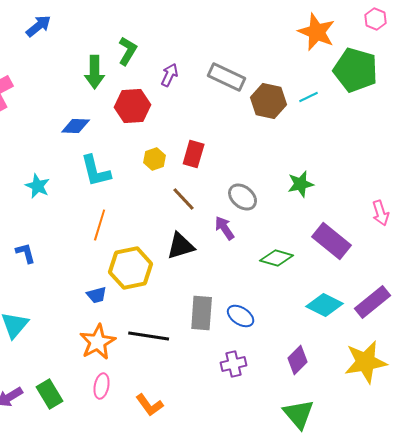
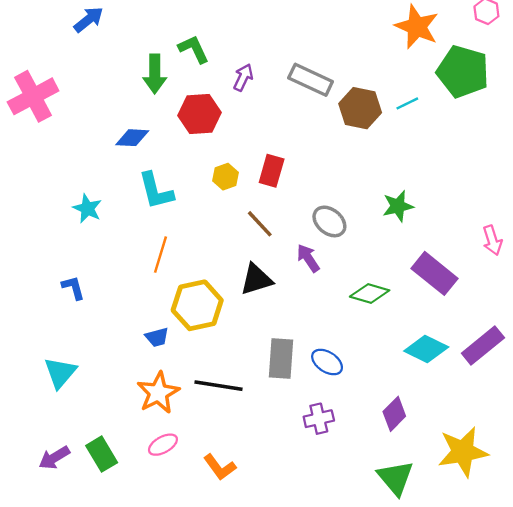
green L-shape: (128, 51) -> (194, 49), turned -56
yellow star: (366, 362) -> (463, 452), moved
pink ellipse: (102, 386) -> (163, 445), turned 50

